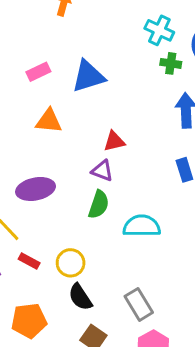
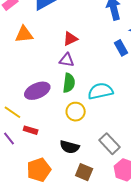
purple ellipse: (36, 189) -> (37, 91), moved
yellow circle: (71, 263) -> (76, 112), moved
black semicircle: (80, 297) -> (70, 147), turned -30

